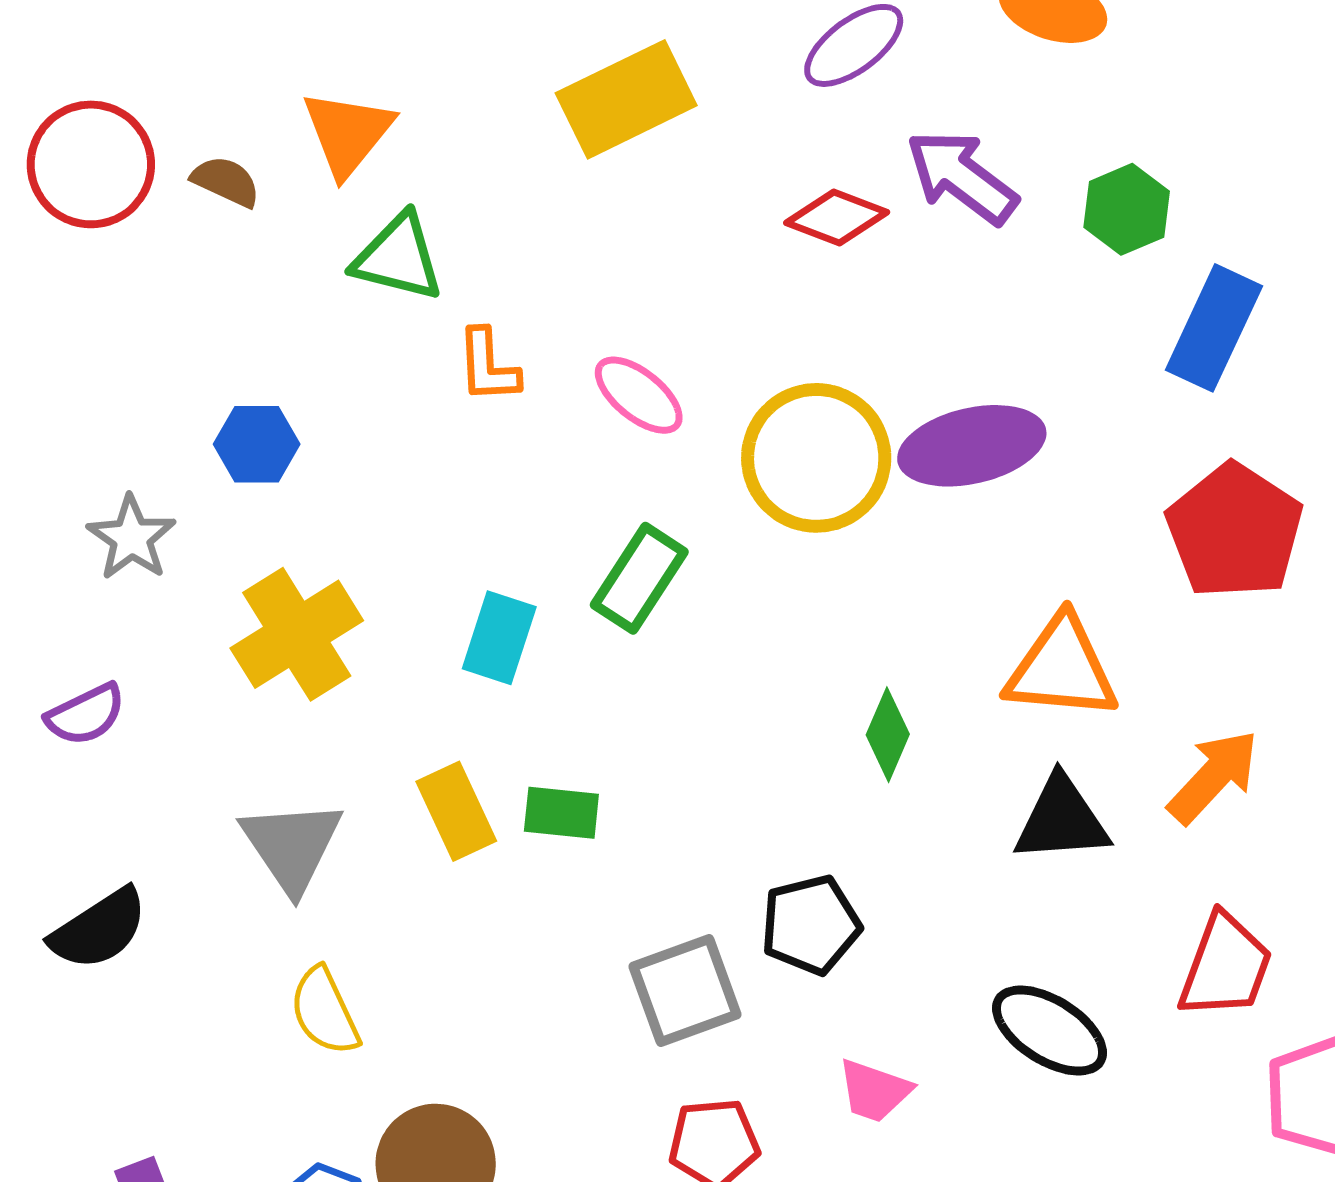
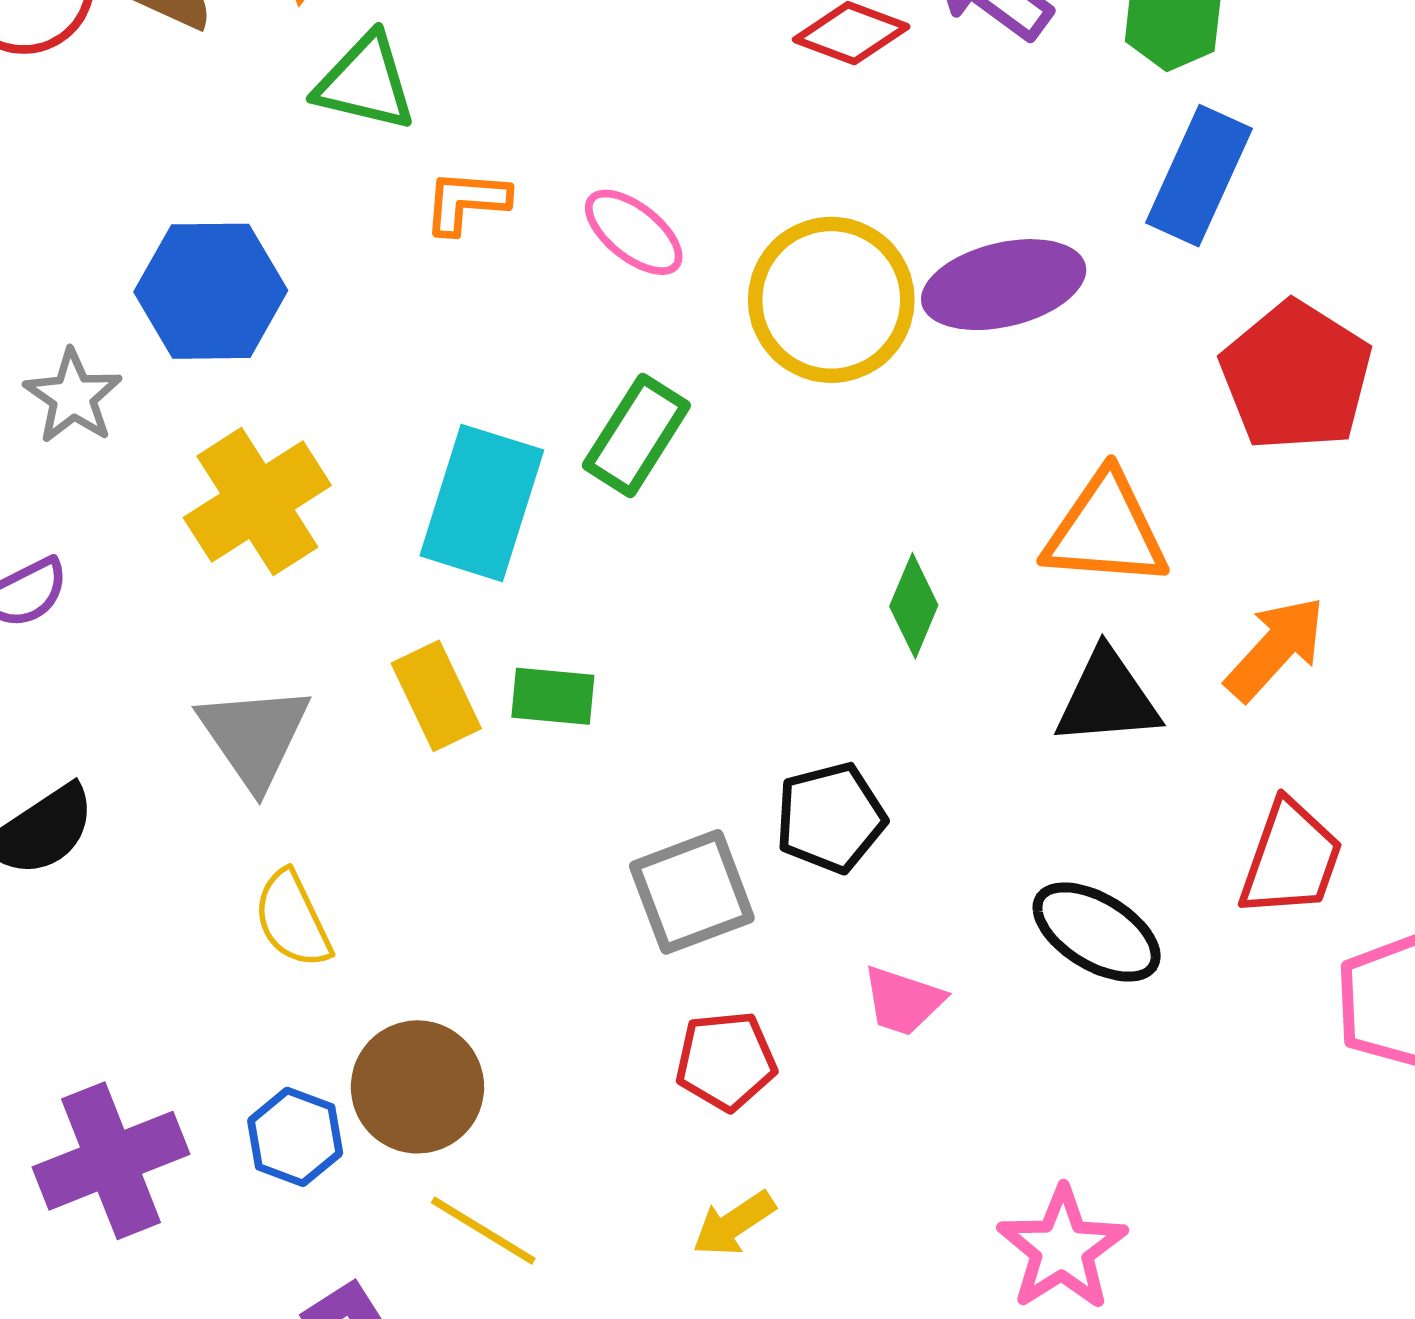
blue rectangle: (1214, 328) -> (1199, 176), moved
orange L-shape: (488, 366) -> (466, 202), turned 98
blue hexagon: (257, 444) -> (211, 291), size x1.6
cyan rectangle: (499, 638) -> (482, 503), size x1.5

